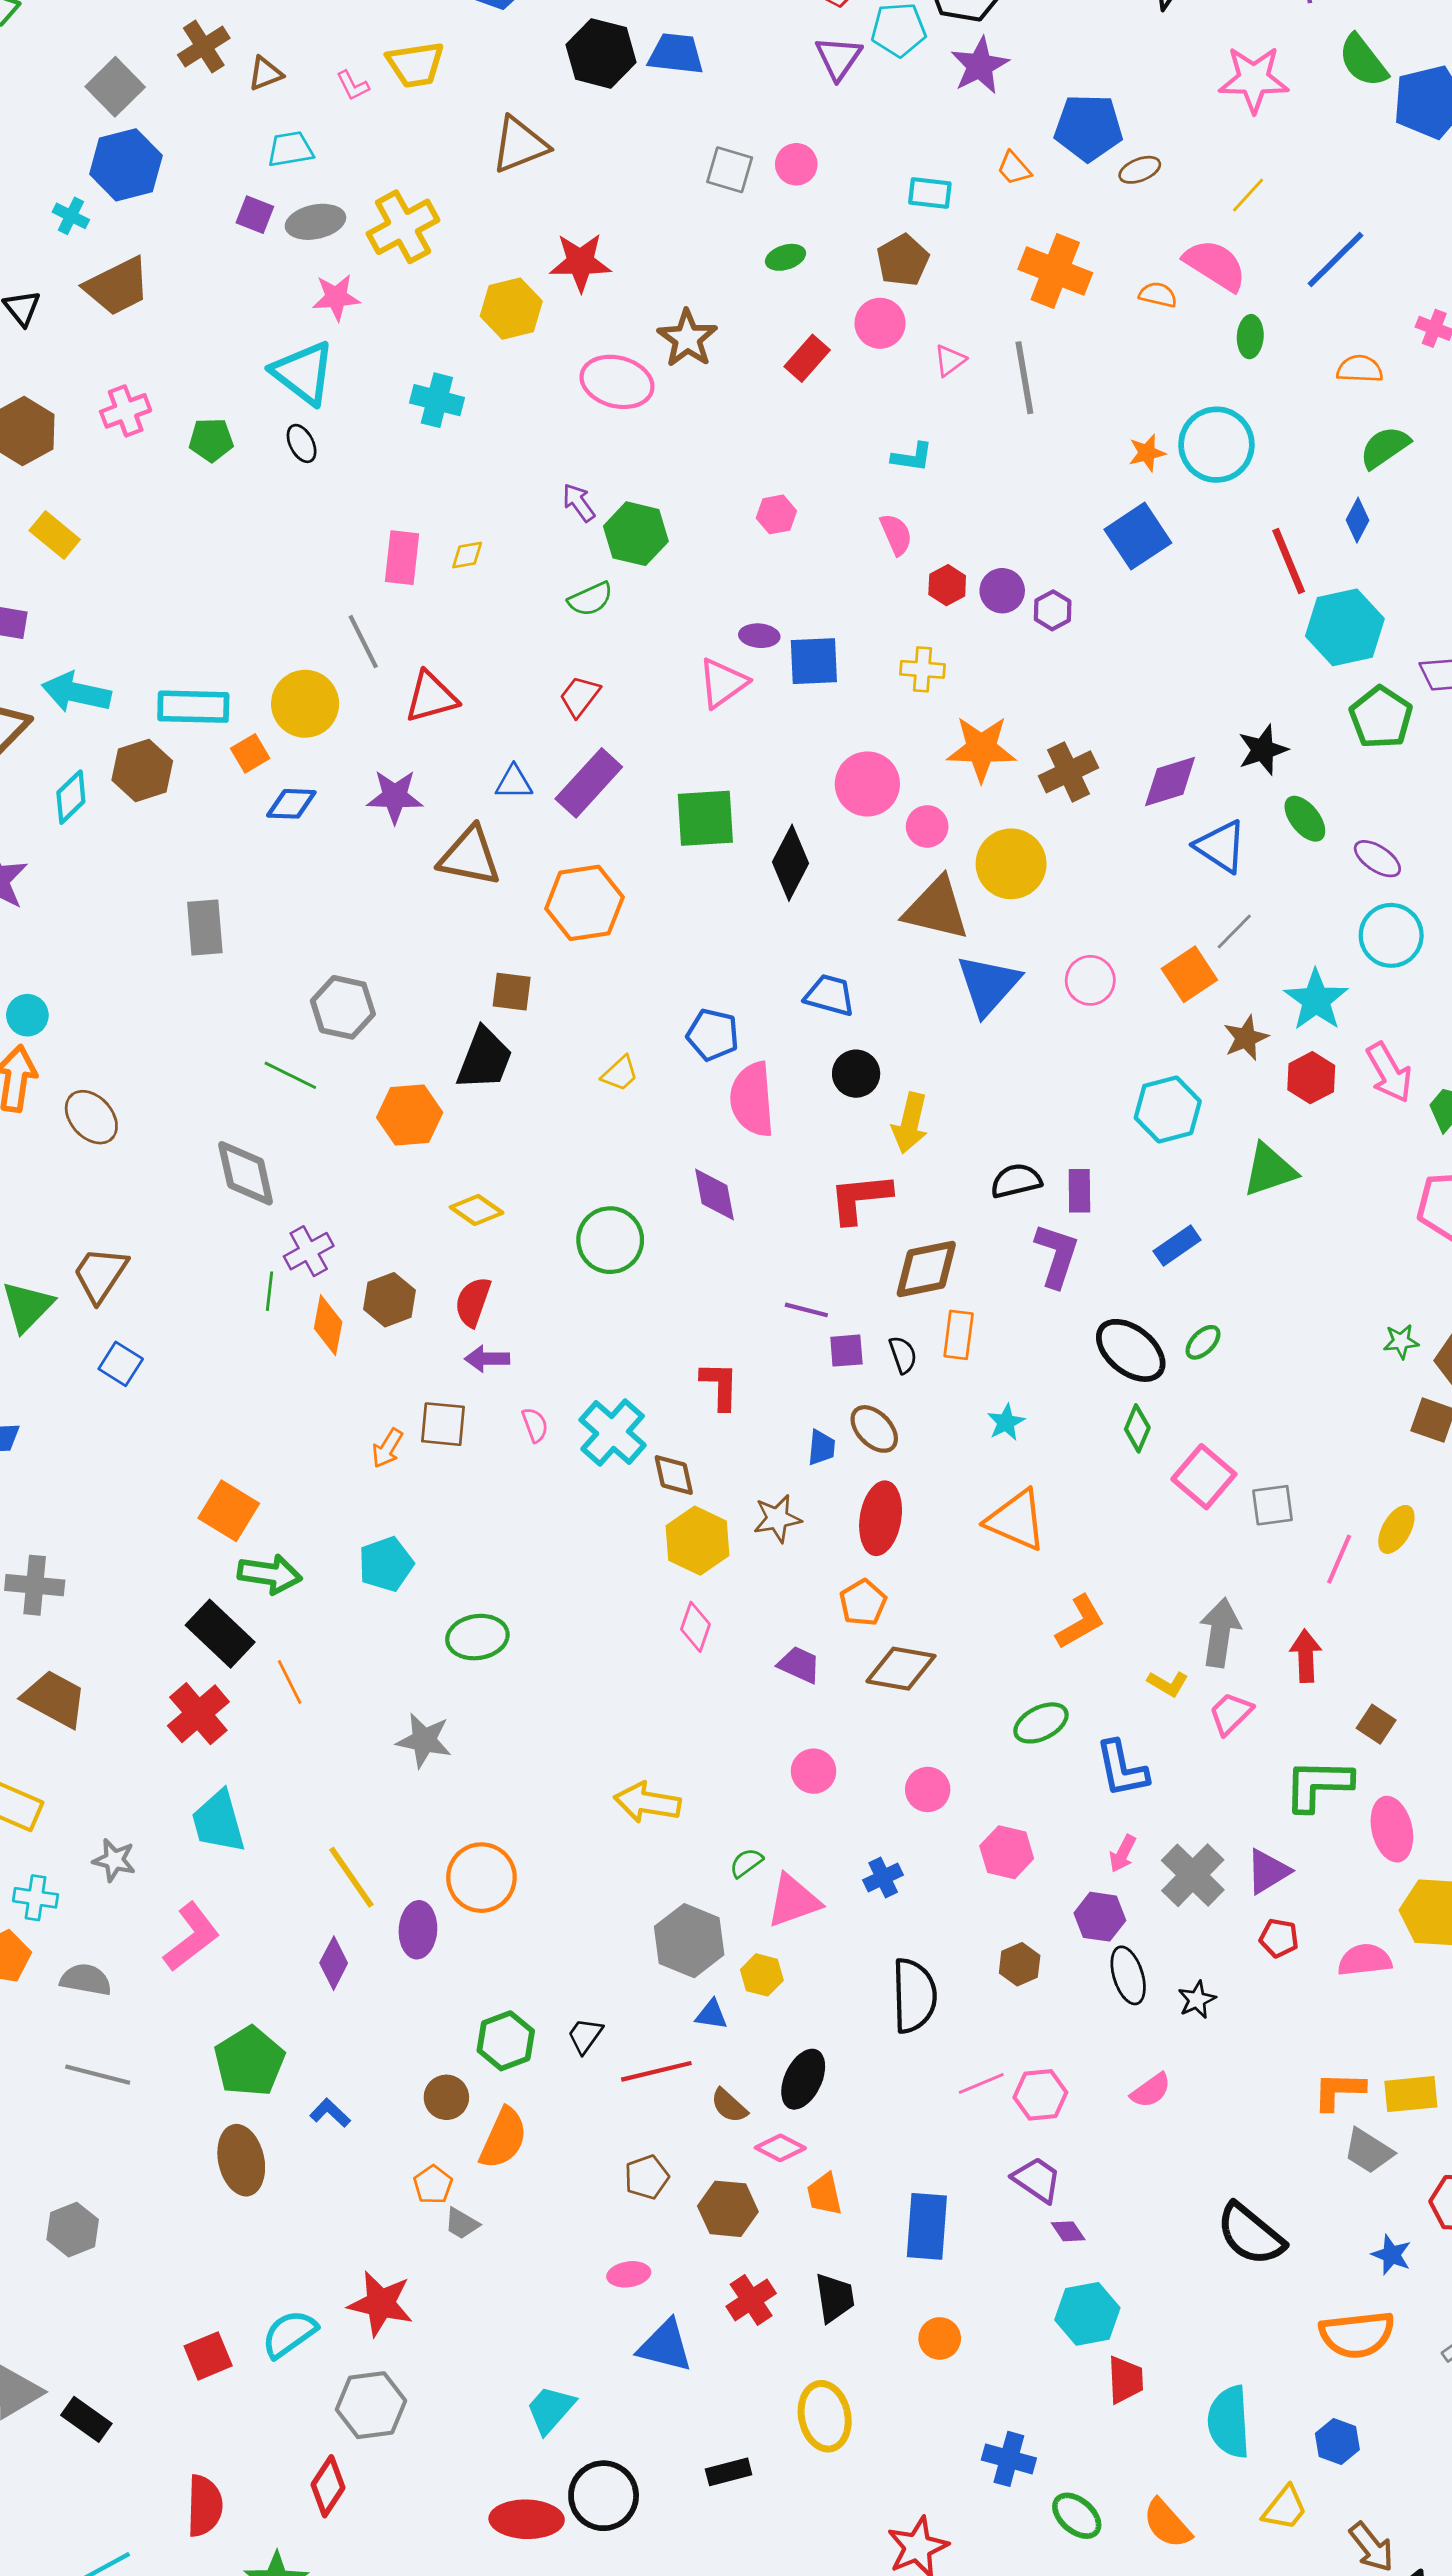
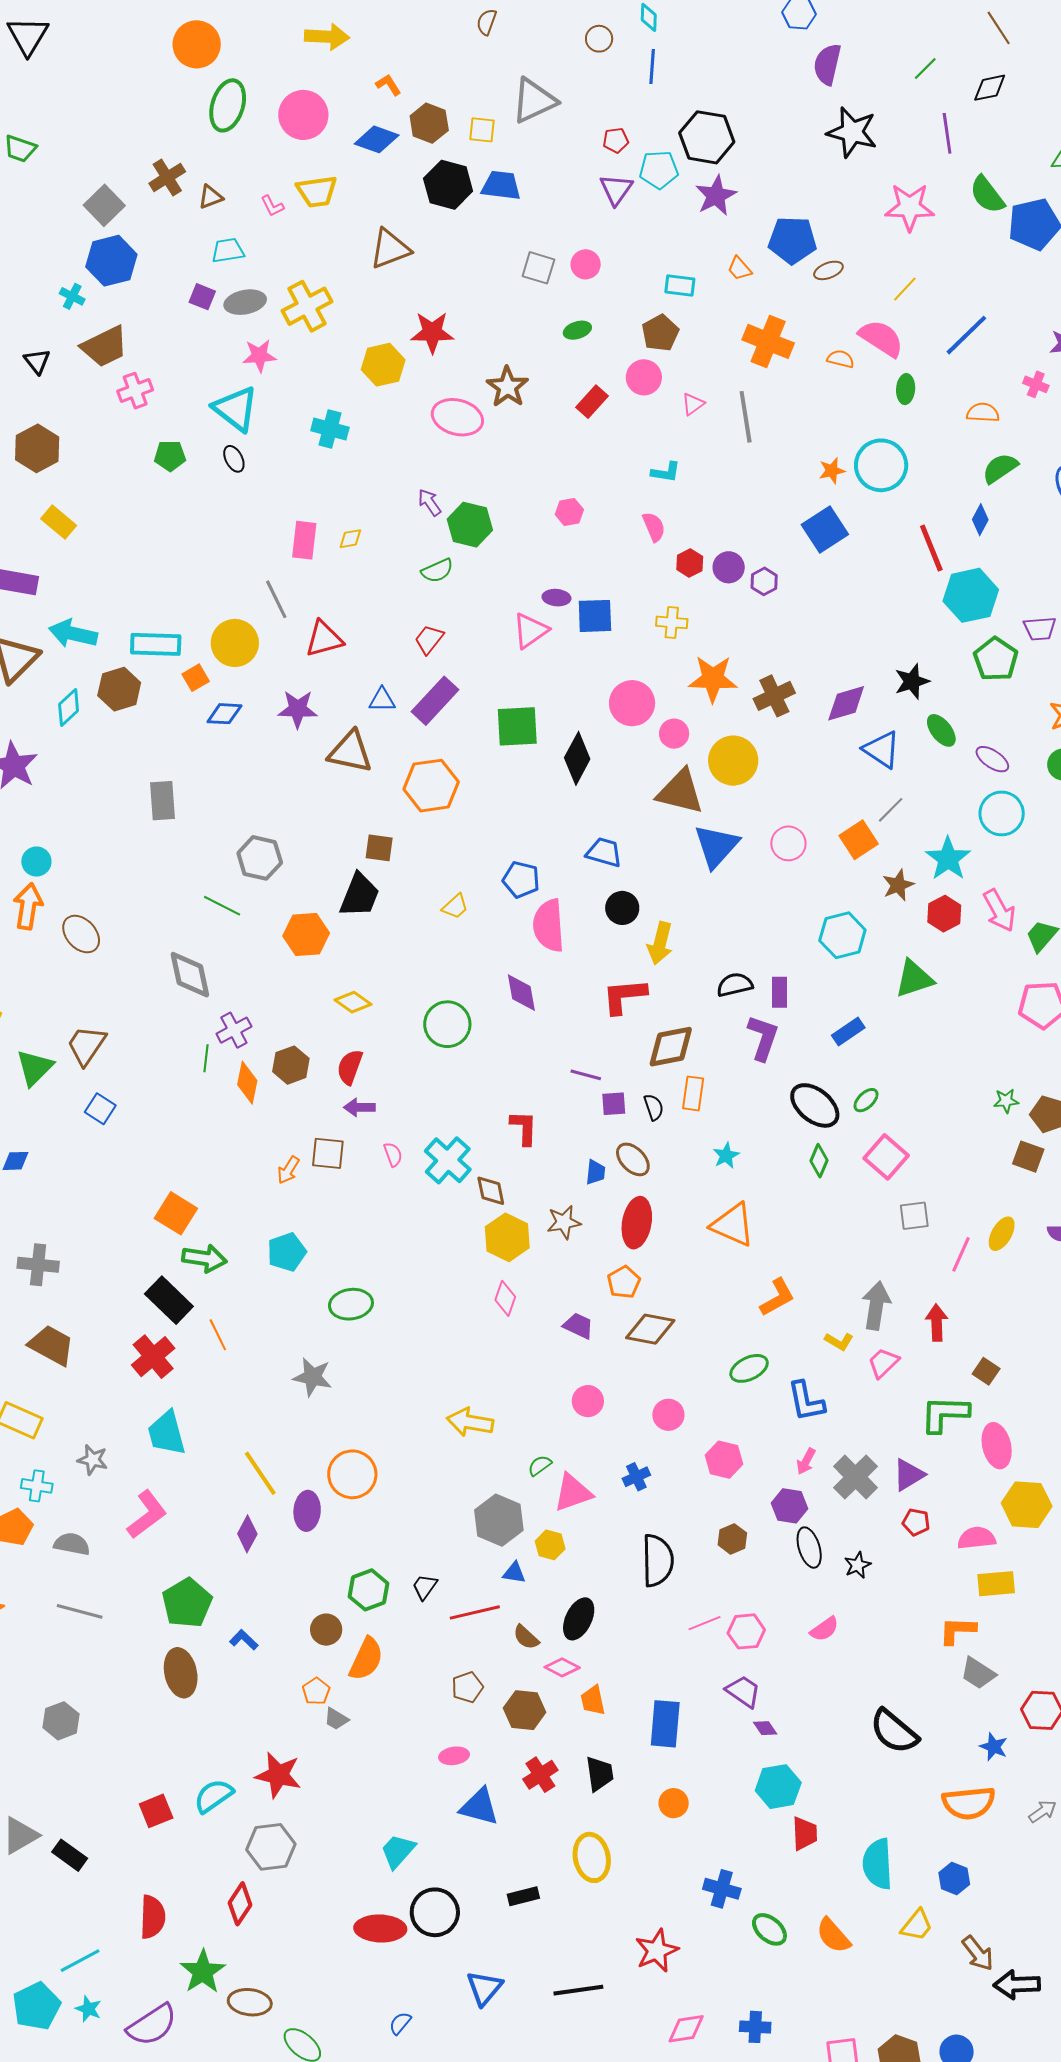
pink cross: (126, 411) -> (135, 391), moved
pink square: (1204, 1477) -> (886, 1157), moved
yellow rectangle: (1411, 2094) -> (996, 1584), moved

